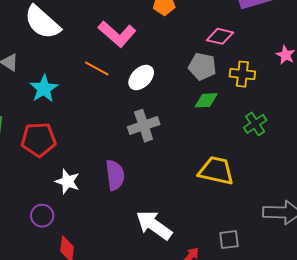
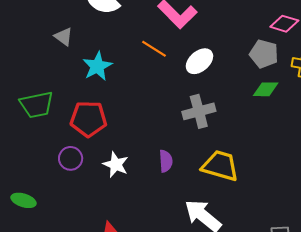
yellow trapezoid: (216, 171) -> (220, 166), moved
purple semicircle: (115, 175) -> (166, 161), size x0.7
purple circle: (42, 216) -> (71, 158), moved

